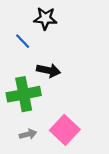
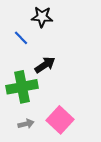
black arrow: (49, 70) -> (45, 65), turned -45

